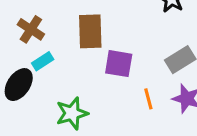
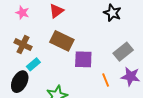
brown rectangle: (90, 31) -> (62, 41), turned -55

